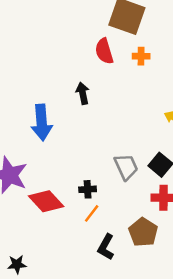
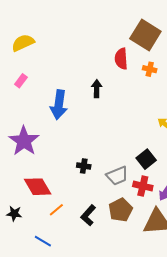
gray trapezoid: (126, 167) -> (117, 176), moved, turned 80
red diamond: (46, 201) -> (38, 187), moved
orange line: (92, 213) -> (56, 210), moved

